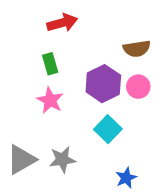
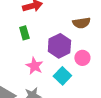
pink circle: (138, 87) -> (82, 58), moved
pink star: (50, 100) -> (34, 66), moved

